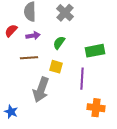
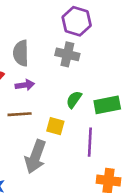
gray cross: (65, 13) -> (67, 54), turned -30
green semicircle: (59, 43) -> (74, 100), moved

